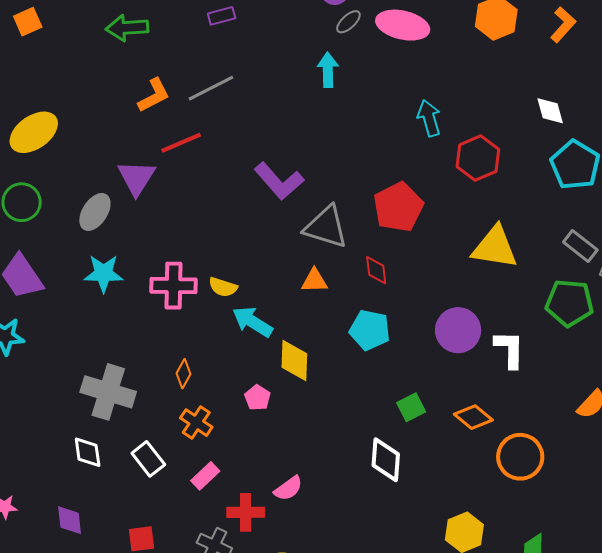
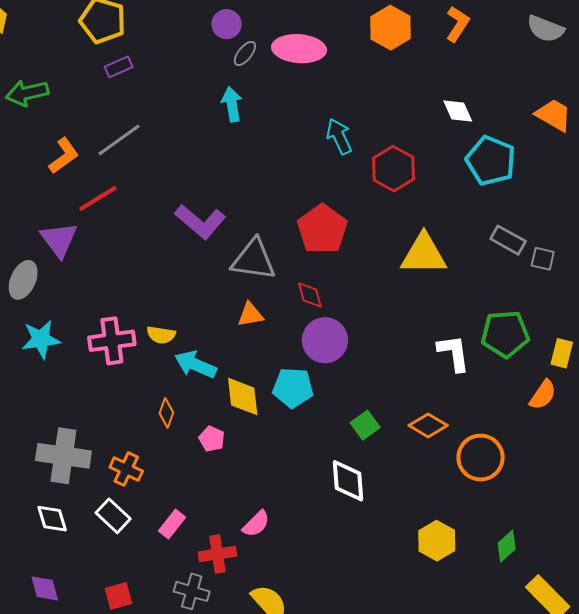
green pentagon: (569, 303) -> (505, 334), moved
cyan pentagon: (370, 330) -> (293, 388), moved
purple circle: (458, 330) -> (325, 340), moved
orange diamond: (183, 374) -> (166, 413), moved
orange cross: (196, 423) -> (126, 469), moved

